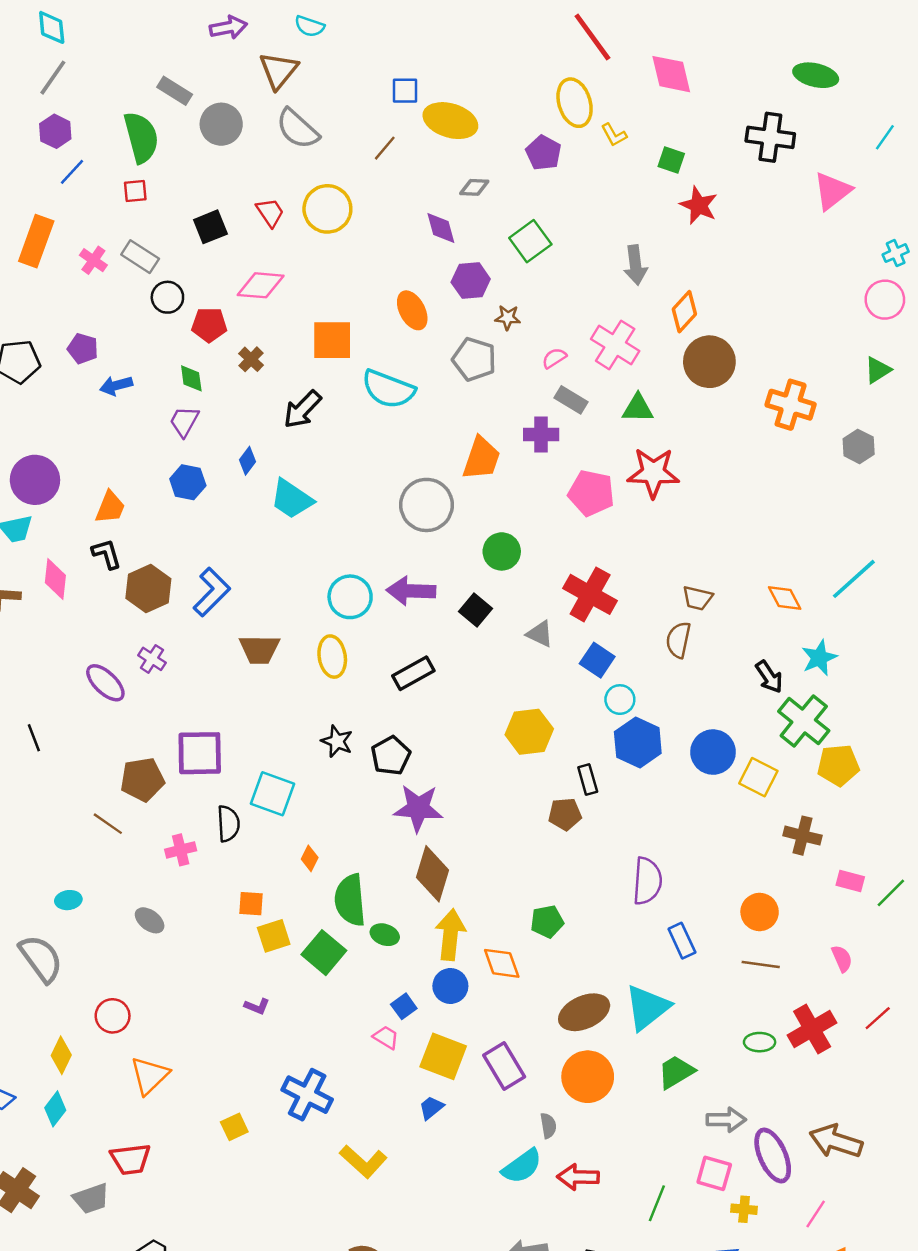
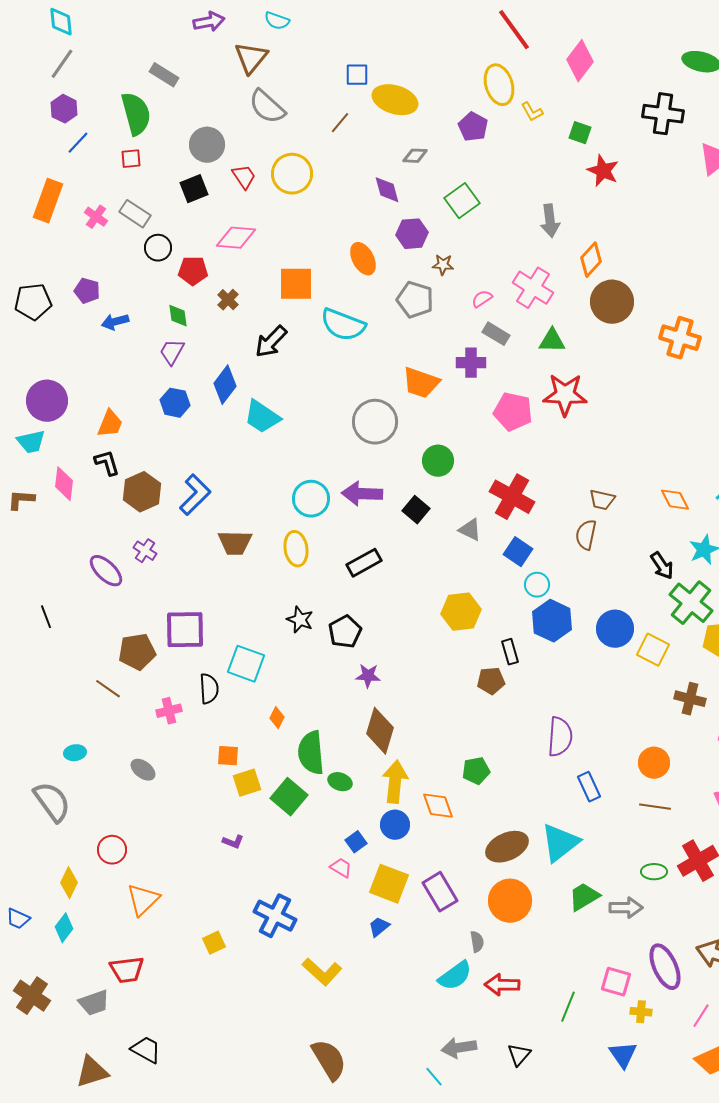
pink diamond: (671, 74) -> (580, 61), turned 51
gray circle: (221, 124) -> (207, 145), moved
orange trapezoid: (481, 458) -> (421, 383), turned 90
blue diamond: (247, 461) -> (225, 385), size x1.6
purple star: (418, 808) -> (368, 676), size x0.6
gray arrow: (726, 1120) -> (626, 908), moved

